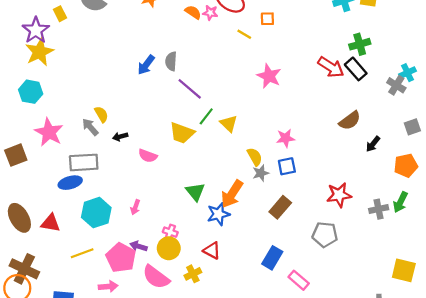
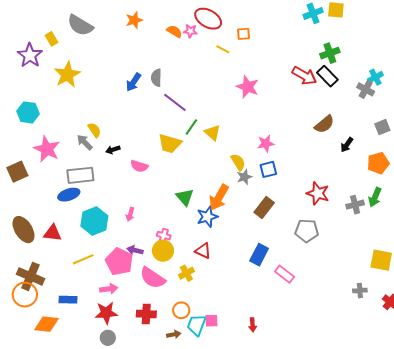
yellow star: (39, 52) -> (67, 75), moved
red star: (339, 195) -> (318, 193), turned 30

